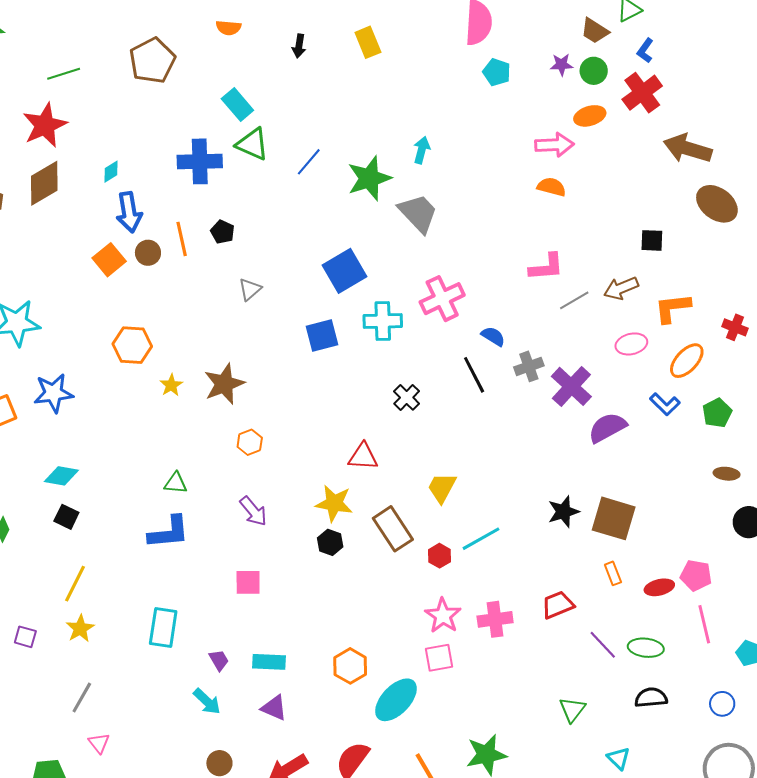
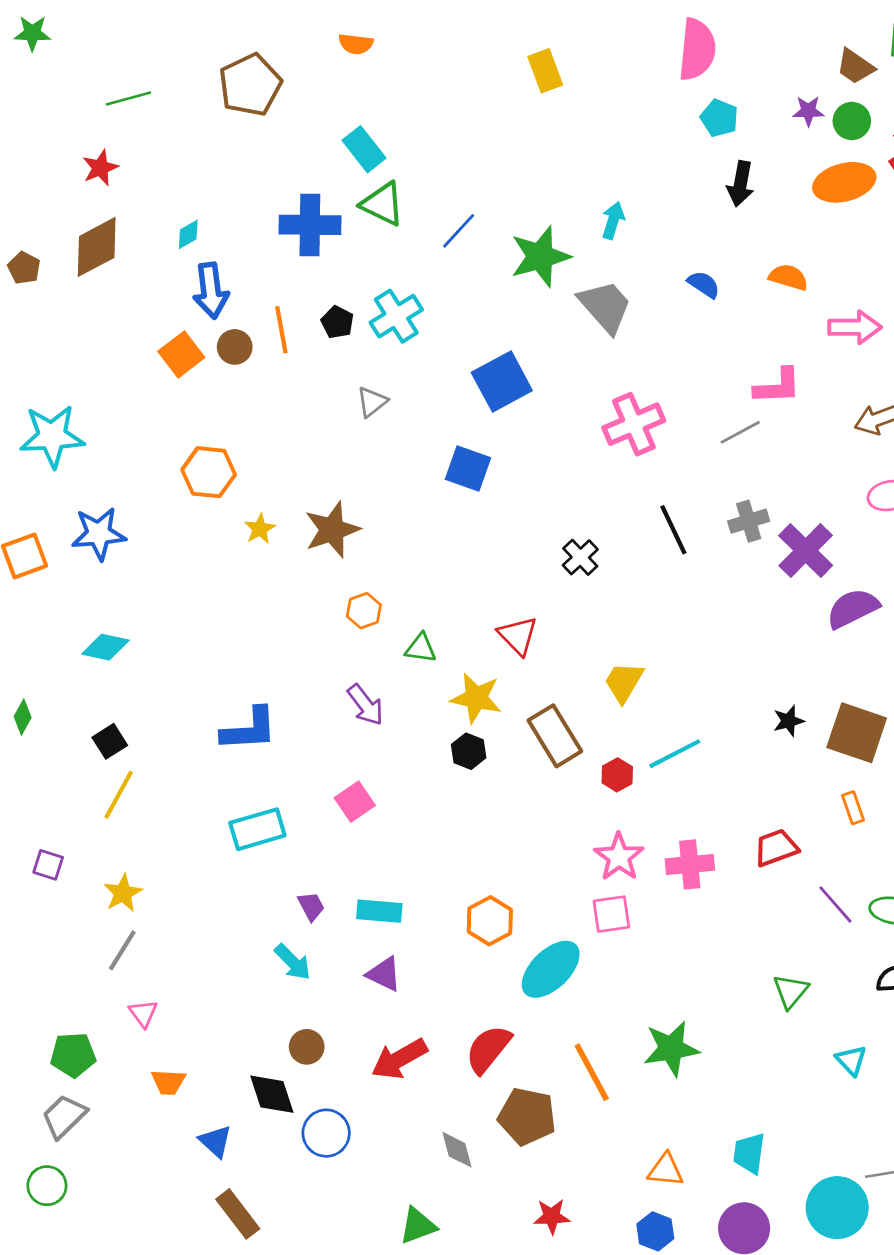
black arrow: (299, 46) -> (740, 184), moved, size x1.4
orange ellipse: (590, 116) -> (844, 182), size x1.4
red star: (45, 125) -> (100, 168), size x0.6
pink arrow: (554, 145) -> (855, 327), moved
gray line: (574, 300) -> (740, 432), moved
cyan cross: (383, 321) -> (396, 316), moved, turned -33
blue square: (322, 336) -> (468, 469), turned 32
blue semicircle: (493, 336) -> (704, 284), moved
red triangle: (363, 457) -> (518, 636), turned 40
green triangle: (176, 483) -> (421, 648), moved
black star: (563, 512) -> (789, 721), size x0.7
black square: (66, 517) -> (110, 741), moved, turned 30
pink square: (248, 582) -> (355, 802), turned -36
cyan rectangle: (163, 627) -> (257, 829), moved, turned 63
yellow star: (80, 629) -> (123, 893), moved

